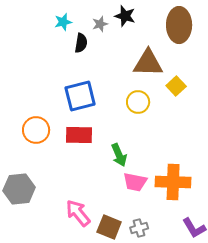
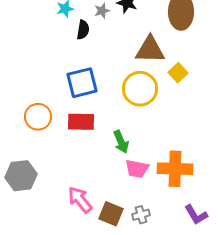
yellow circle: (138, 102) -> (140, 89), size x1.5

